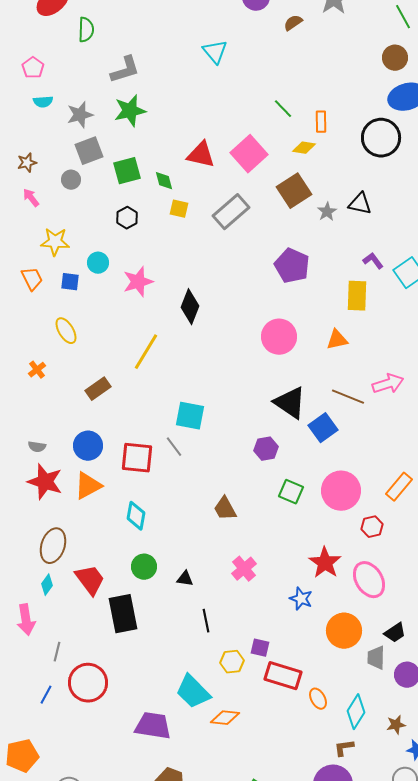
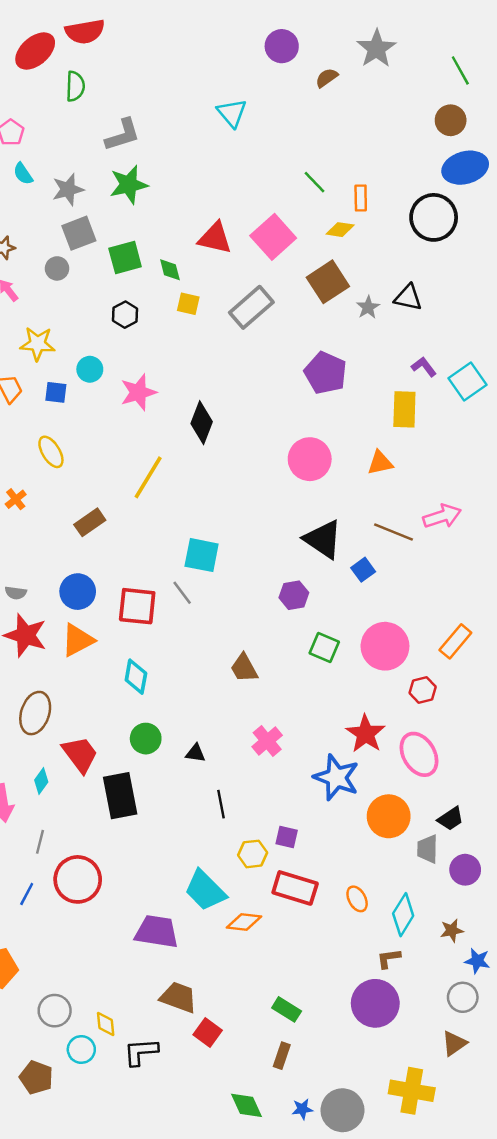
cyan semicircle: (43, 102) -> (23, 174), turned 60
blue square: (323, 428) -> (363, 570), size x0.7
cyan diamond: (47, 585) -> (41, 781), moved
blue star: (301, 599) -> (336, 777), size x1.6
red rectangle: (283, 676) -> (295, 888), moved

